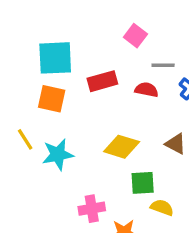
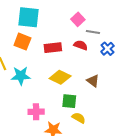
pink square: (135, 36) -> (78, 19), moved
red rectangle: (102, 81) -> (53, 48), moved

